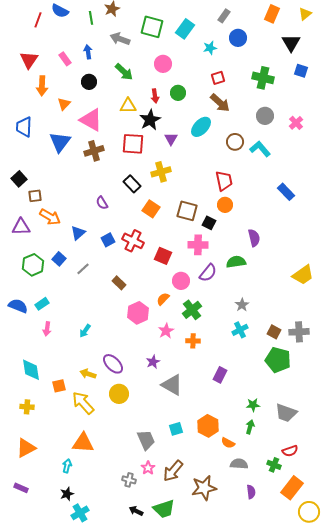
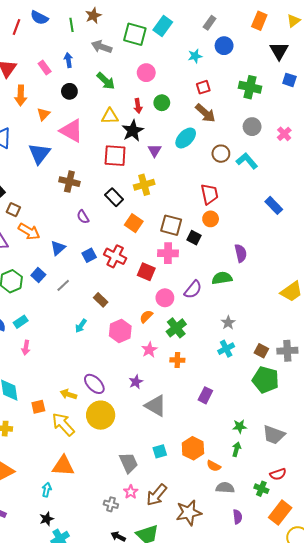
cyan rectangle: (185, 29) -> (163, 26), moved
brown cross: (94, 151) -> (69, 182), moved, turned 30
brown square: (35, 196) -> (13, 210), turned 32
pink cross: (198, 245) -> (168, 253), moved
cyan arrow: (85, 331) -> (81, 326), moved
yellow circle: (119, 394) -> (101, 415), size x1.4

